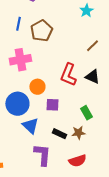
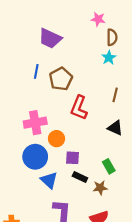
brown line: (92, 46) -> (115, 95), turned -32
pink cross: (20, 60) -> (35, 123), moved
red L-shape: (68, 75) -> (79, 108), moved
black rectangle: (59, 134) -> (80, 177), moved

